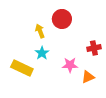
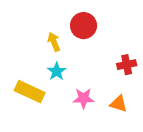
pink star: (70, 65) -> (84, 98), moved
orange triangle: (88, 77) -> (119, 104), turned 40

